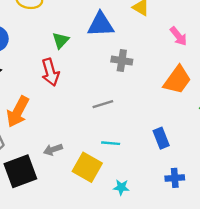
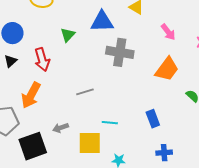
gray cross: (122, 61) -> (120, 52), size x1.5
red arrow: (50, 72) -> (42, 59), moved
gray line: (103, 104) -> (85, 92), moved
yellow square: (87, 167) -> (90, 143), turned -30

